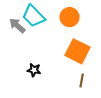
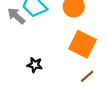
brown line: (82, 80) -> (87, 76), turned 40

